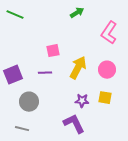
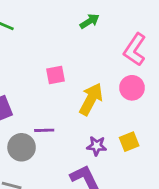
pink circle: (107, 70) -> (132, 88), moved
purple line: (45, 73) -> (44, 130), moved
yellow square: (105, 98) -> (129, 142), turned -32

